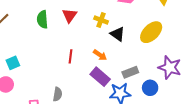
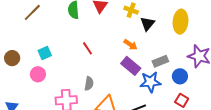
yellow ellipse: (151, 32) -> (180, 22), turned -40
black triangle: (117, 34) -> (147, 24), turned 35
red line: (70, 56) -> (88, 48), moved, turned -40

